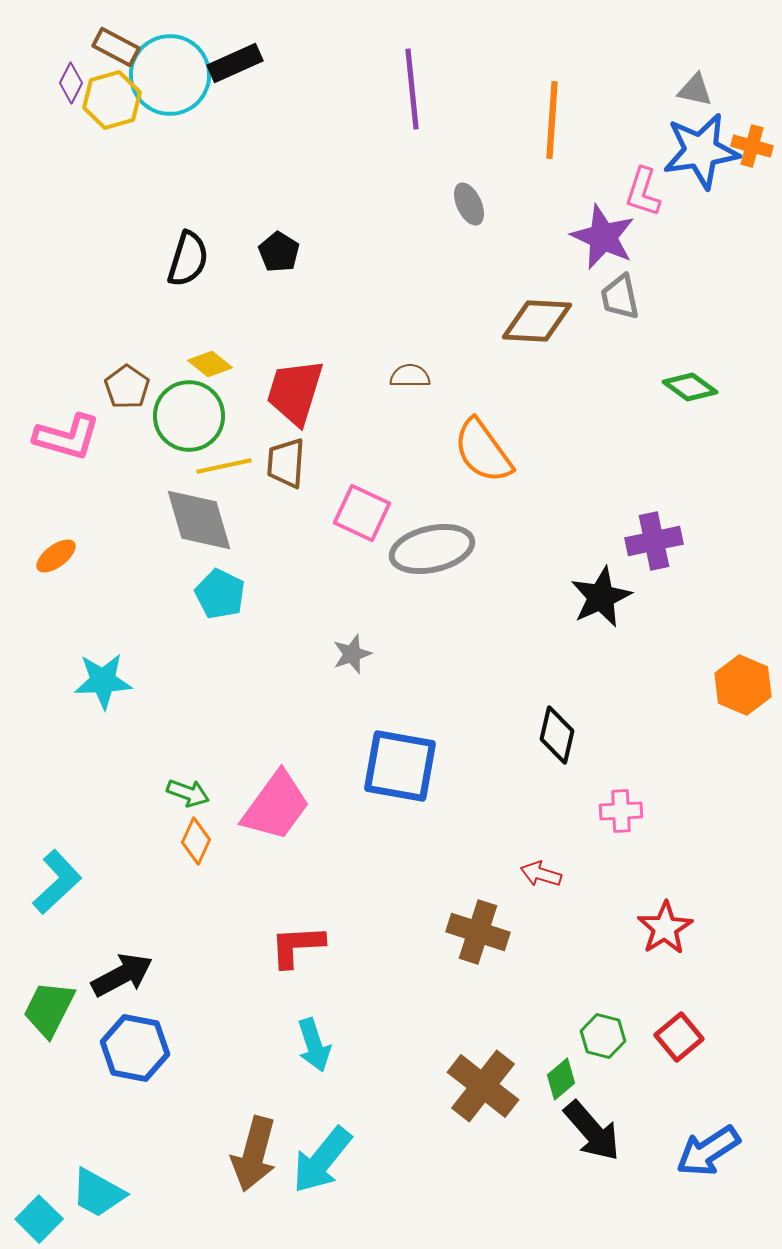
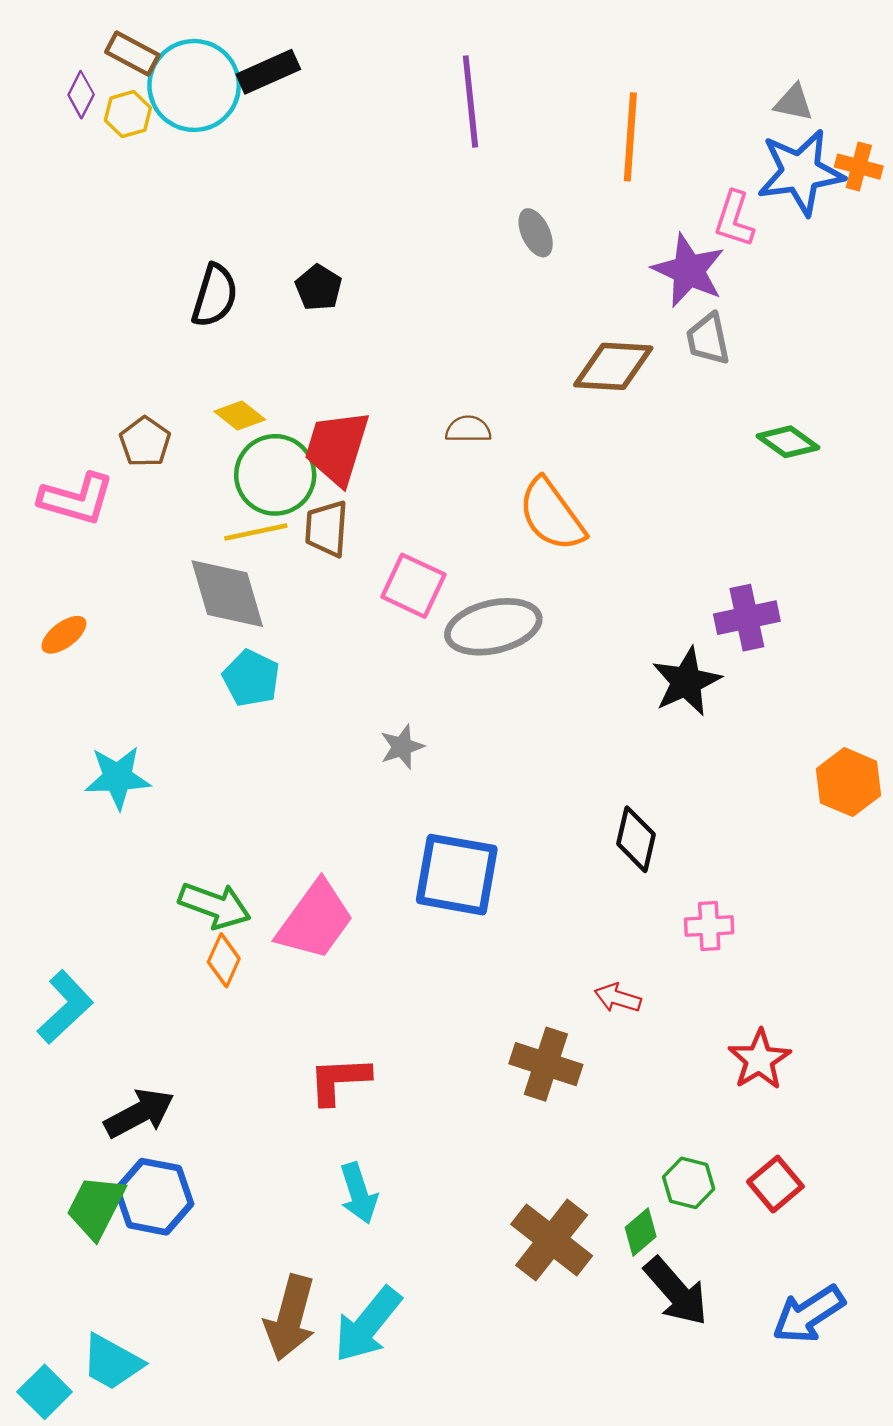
yellow hexagon: (112, 100) -> (128, 114), size x0.7
green circle: (189, 416) -> (275, 475), moved
green arrow: (188, 793) -> (215, 905), size x1.5
green trapezoid: (49, 1009) -> (96, 1207), moved

